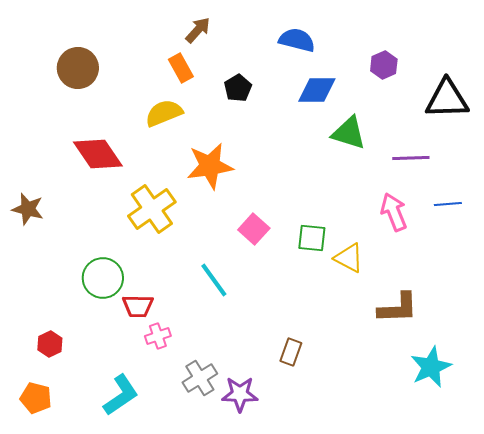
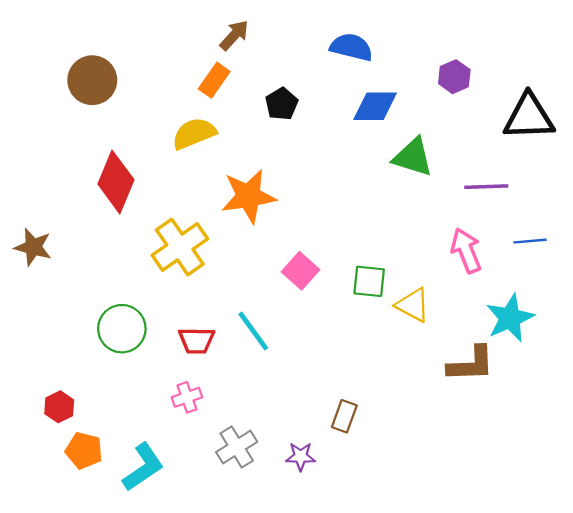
orange rectangle: (181, 68) -> (214, 80), turned 64
red diamond: (98, 154) -> (116, 182), turned 57
red trapezoid: (138, 306) -> (196, 341), moved
cyan star: (431, 367) -> (510, 318), moved
purple star: (240, 394) -> (301, 456), moved, size x0.7
orange pentagon: (36, 398) -> (84, 451), moved

